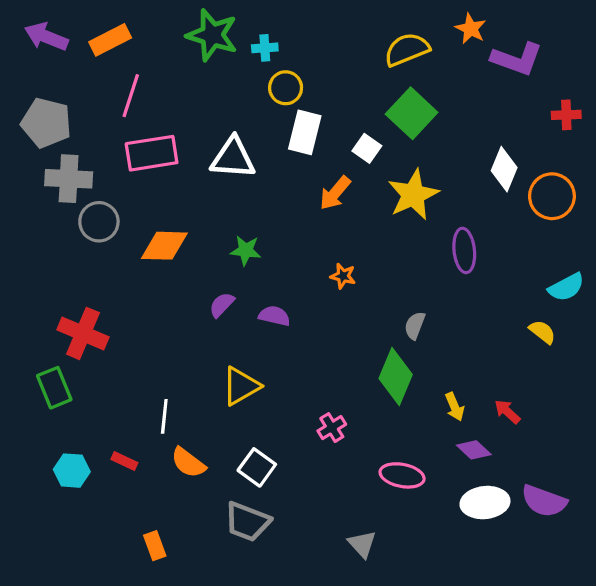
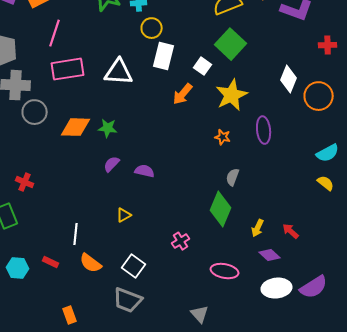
green star: (246, 250) -> (108, 128), moved
orange star: (343, 276) -> (223, 137), moved
yellow semicircle: (542, 332) -> (326, 183), moved
red cross: (83, 333) -> (25, 182), size x0.6
yellow triangle: (241, 386) -> (124, 215), size x0.6
yellow arrow: (455, 407) -> (258, 228), turned 48
purple semicircle: (544, 501) -> (314, 287), turned -52

